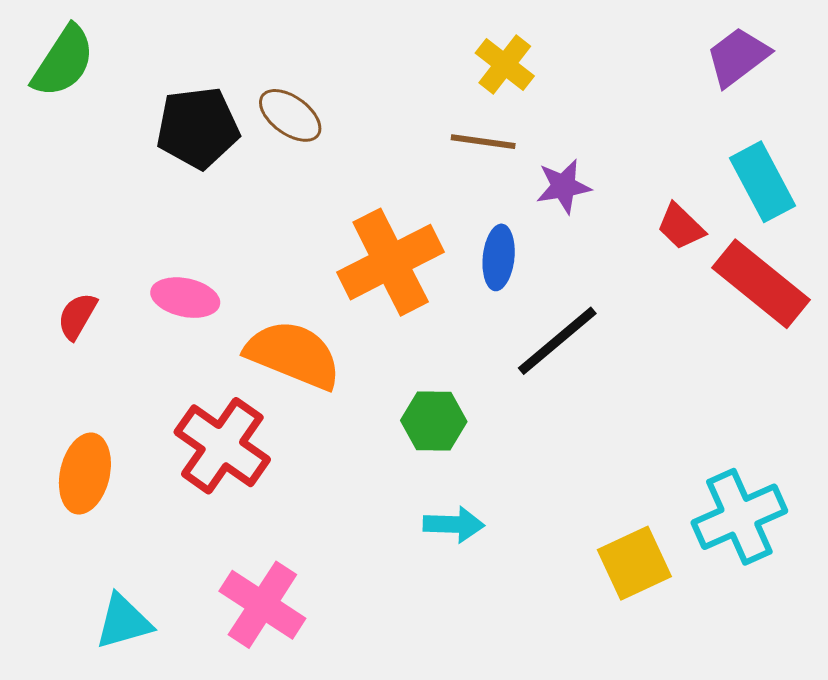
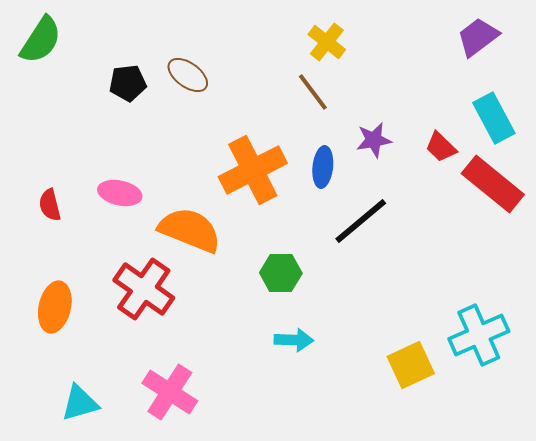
black pentagon: (198, 128) -> (128, 83), size x0.7
brown line: (483, 142) -> (313, 92), turned 45
purple star: (563, 186) -> (374, 140), moved
red semicircle: (77, 316) -> (50, 205), turned -44

